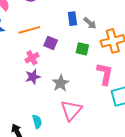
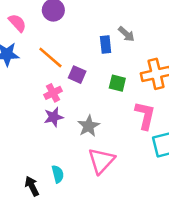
gray arrow: (90, 23) -> (126, 34), moved
orange line: (29, 30) -> (50, 57), turned 55

